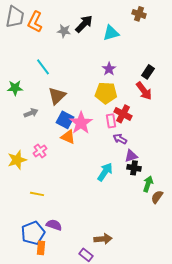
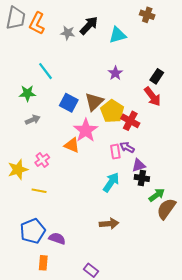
green star: (15, 88) -> (27, 93), moved
yellow pentagon: (106, 93) -> (112, 111), moved, turned 30
brown triangle: (57, 96) -> (94, 102), moved
blue square: (65, 120) -> (69, 103), moved
pink rectangle: (111, 121) -> (115, 152), moved
green arrow: (148, 184) -> (157, 195), turned 35
yellow line: (37, 194) -> (39, 191), moved
brown semicircle: (157, 197) -> (166, 209), size x1.5
blue pentagon: (33, 233) -> (33, 231), moved
brown arrow: (103, 239) -> (109, 224), moved

